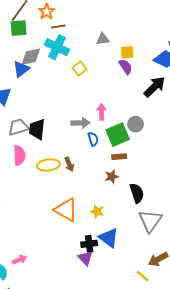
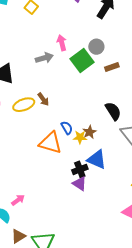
blue semicircle: (93, 139) -> (67, 128), moved
brown rectangle: (119, 157) -> (112, 67), moved
brown star: (112, 177) -> (89, 132), moved

